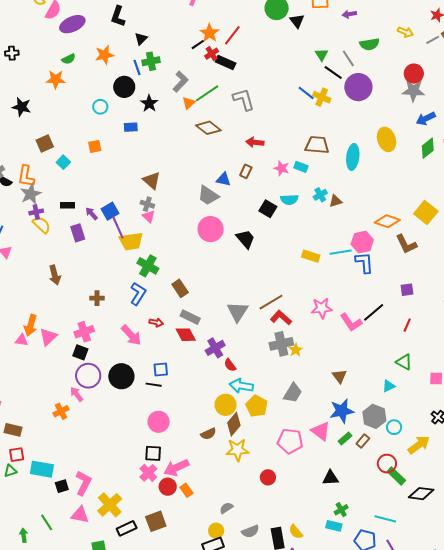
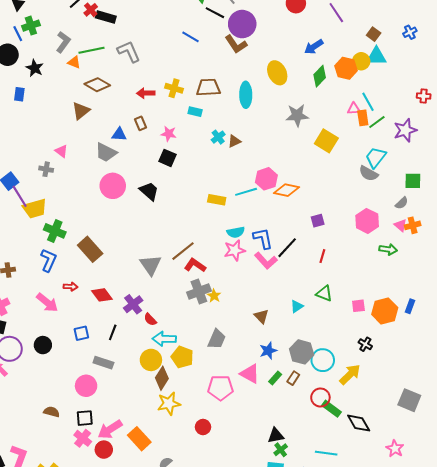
gray star: (413, 91) -> (297, 115), moved
green line: (207, 93) -> (91, 50), turned 30
yellow cross: (322, 97) -> (174, 88), moved
orange triangle: (189, 103) -> (74, 62), turned -48
blue rectangle: (131, 127) -> (19, 94), turned -72
pink star: (282, 168) -> (169, 134), moved
brown rectangle: (246, 171) -> (140, 123), turned -40
brown triangle: (152, 181) -> (81, 111), moved, turned 48
cyan semicircle: (289, 200) -> (236, 232), moved
pink triangle: (149, 216) -> (61, 151), moved
orange diamond: (387, 221) -> (287, 190), moved
brown L-shape: (406, 244) -> (236, 44), moved
blue L-shape: (364, 263) -> (263, 238), moved
brown rectangle: (180, 288) -> (90, 249), size x1.4
gray rectangle: (190, 317) -> (103, 363), moved
black circle: (121, 376) -> (43, 345), size x0.7
black line: (154, 385) -> (113, 332), moved, turned -70
cyan triangle: (389, 386) -> (297, 306), moved
blue star: (342, 411) -> (268, 351), size x0.7
cyan circle: (394, 427) -> (323, 360), size x1.5
brown semicircle: (208, 434) -> (52, 412), moved, turned -133
black triangle: (330, 478) -> (276, 436), moved
orange rectangle: (186, 490) -> (139, 439), moved, size x1.6
black diamond: (421, 494) -> (359, 423), turned 60

